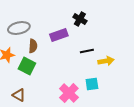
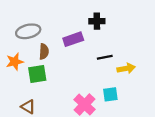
black cross: (80, 19) -> (97, 21), turned -32
green square: (27, 66) -> (37, 74), turned -36

